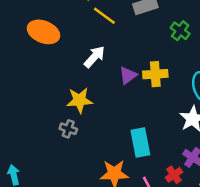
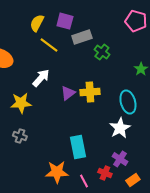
green cross: (180, 31) -> (102, 52), moved
yellow star: (80, 100) -> (21, 103), moved
red cross: (174, 175) -> (105, 173), turned -32

